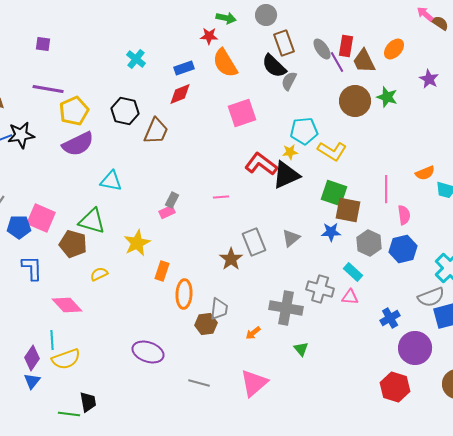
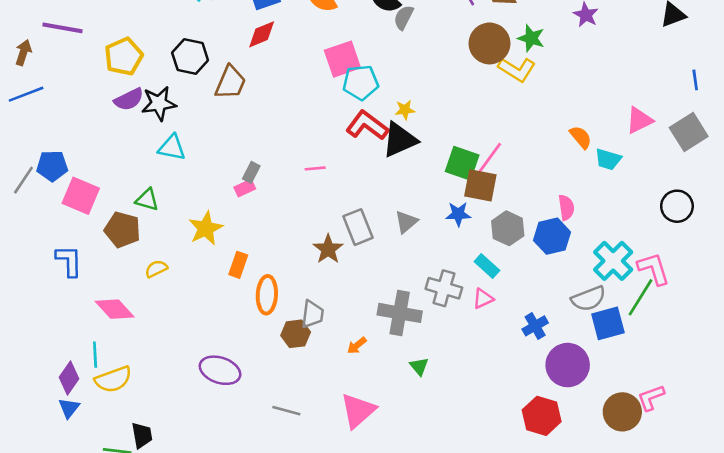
purple line: (48, 89) -> (62, 28), moved
cyan pentagon: (304, 131) -> (361, 83), moved
black star: (21, 135) -> (159, 103), moved
purple semicircle: (78, 144) -> (129, 99), size x0.7
yellow L-shape: (332, 151) -> (517, 70), moved
orange semicircle: (425, 173) -> (581, 137), turned -108
pink line: (386, 189) -> (490, 158), moved, turned 36
pink semicircle: (404, 215) -> (566, 208), moved
green triangle: (92, 221) -> (147, 200), size x0.7
blue pentagon: (19, 227) -> (52, 166), moved
pink triangle: (350, 297) -> (483, 299), turned -30

